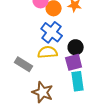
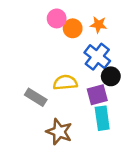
blue cross: (52, 32) -> (97, 57), moved
black circle: (76, 47) -> (111, 76), moved

